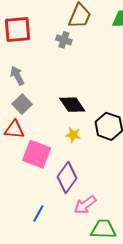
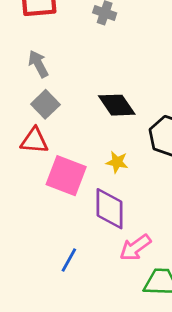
yellow star: (73, 135) -> (117, 162), moved
purple diamond: (67, 177) -> (109, 209), turned -36

